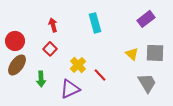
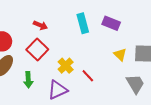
purple rectangle: (146, 19) -> (111, 23), moved, turned 60
red arrow: (53, 25) -> (40, 25), turned 128
red square: (50, 49) -> (37, 49), size x1.5

